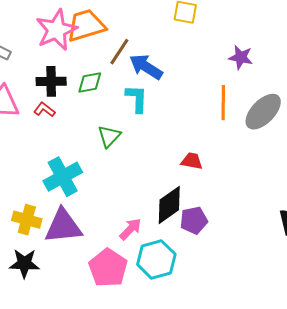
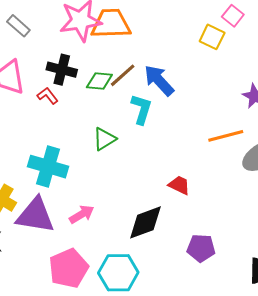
brown line: (119, 52) -> (123, 75), moved
orange line: (223, 103) -> (226, 136), turned 60
cyan cross: (63, 177) -> (48, 167), turned 30
purple pentagon: (194, 220) -> (201, 248), moved
pink arrow: (130, 229) -> (82, 214), moved

